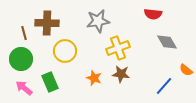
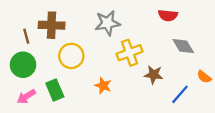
brown star: (121, 74) -> (154, 75), moved
pink arrow: (24, 88) -> (26, 97), turned -72

